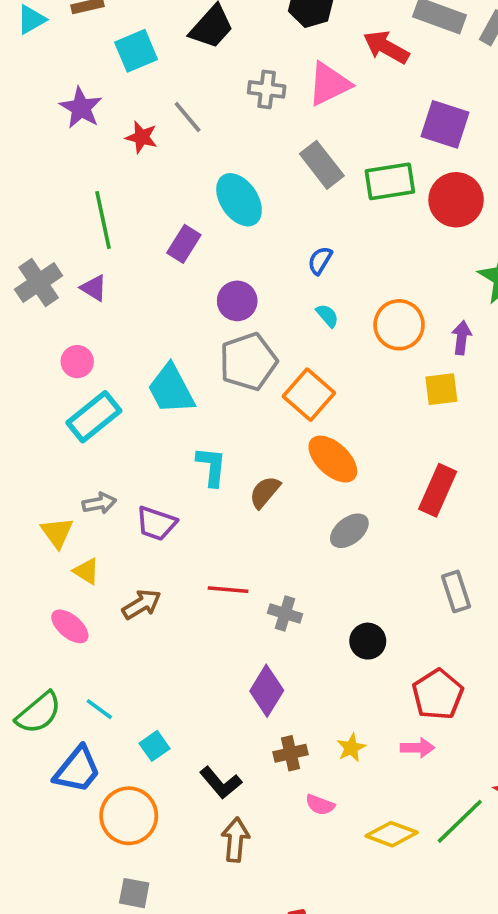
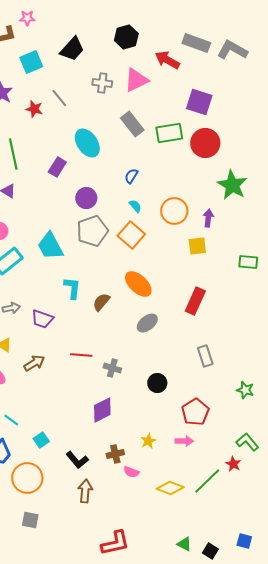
orange square: (309, 395) -> (131, 235), moved
purple diamond: (267, 691) -> (102, 410), turned 32
brown cross: (291, 753) -> (115, 454), moved

